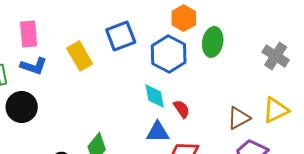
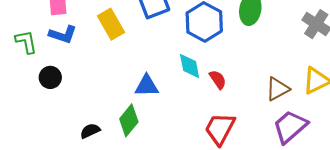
black circle: (22, 107) -> (50, 77), size x0.7
blue triangle: (158, 132) -> (147, 86), moved

